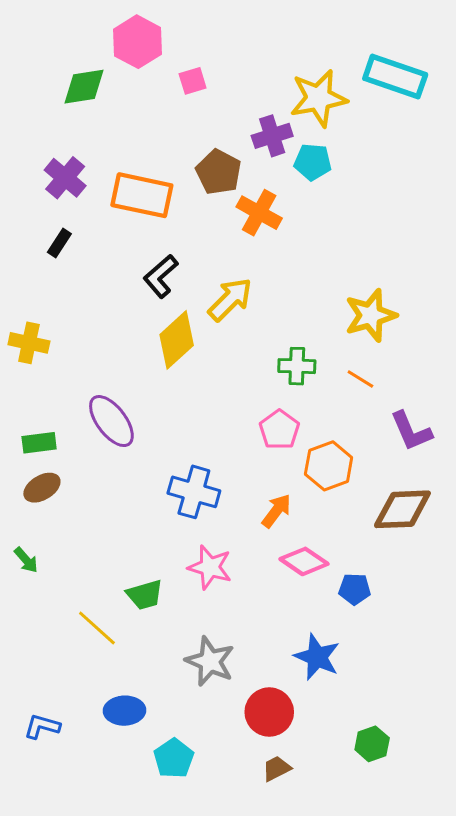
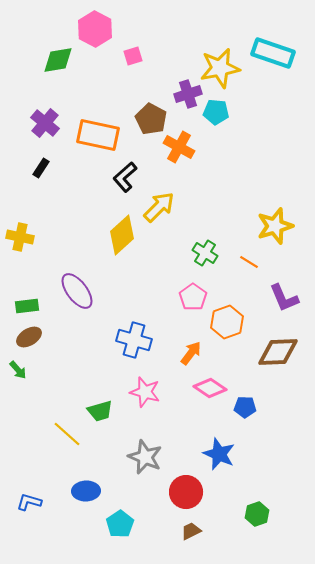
black L-shape: (161, 276) -> (125, 177), moved
yellow star: (371, 315) -> (275, 226), moved
green cross: (297, 366) -> (205, 253), turned 30
green arrow: (26, 560) -> (18, 370), moved

